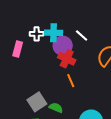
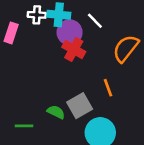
orange line: (71, 81) -> (108, 88), moved
gray square: (37, 102) -> (80, 106), moved

